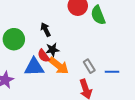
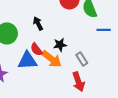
black star: (52, 50) -> (60, 45), moved
blue line: (112, 72) -> (104, 30), moved

